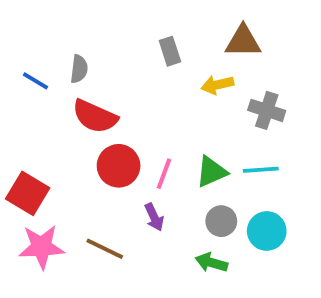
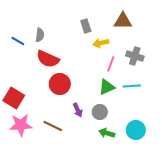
yellow arrow: (217, 85) -> (101, 43), moved
pink line: (164, 174) -> (111, 64), moved
gray circle: (221, 221) -> (100, 112), moved
cyan circle: (267, 231) -> (136, 130), moved

